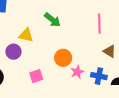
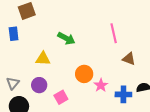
purple circle: (13, 52) -> (39, 85), moved
blue cross: (99, 76) -> (123, 94), moved

